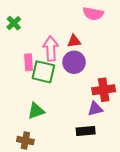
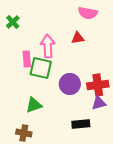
red triangle: (74, 41) -> (78, 38), moved
purple circle: (74, 62) -> (70, 84), moved
purple triangle: (95, 109) -> (99, 103), moved

